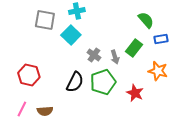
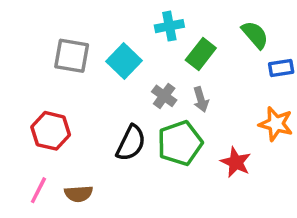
cyan cross: (77, 11) -> (169, 26), moved
gray square: (45, 20) -> (72, 56), moved
green rectangle: (134, 48) -> (201, 54), moved

